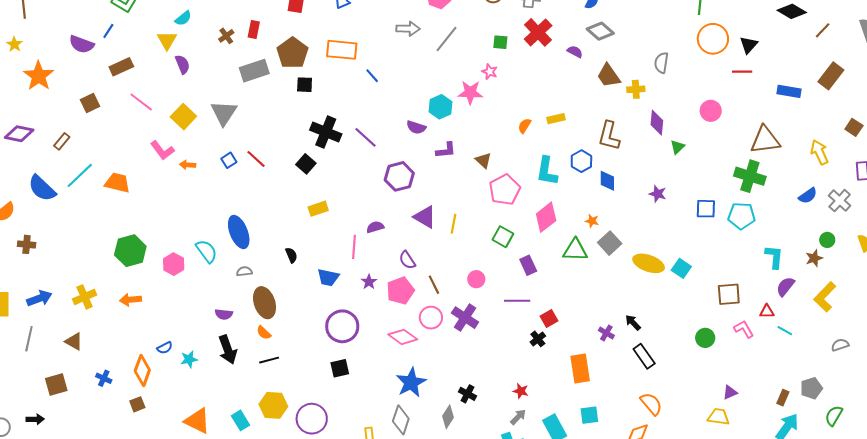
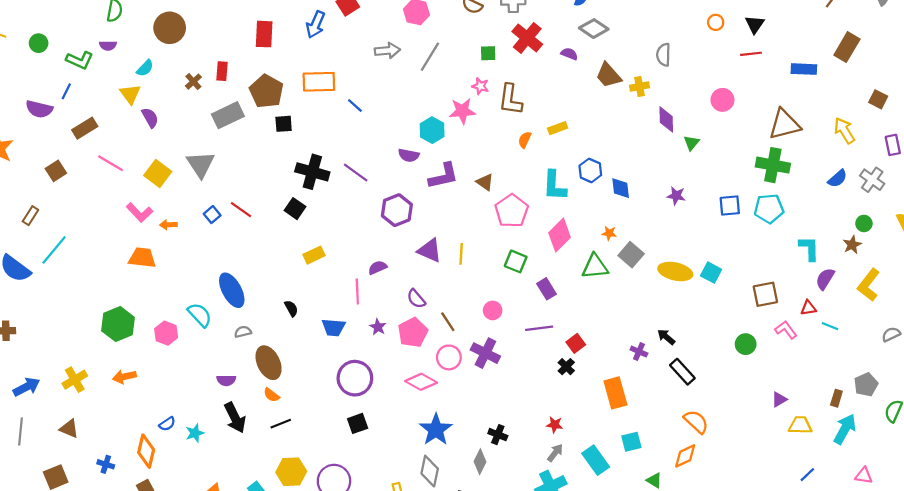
orange circle: (713, 39) -> (716, 22), size x0.5
brown L-shape: (609, 136) -> (510, 100), moved
purple L-shape: (446, 150) -> (444, 176), size x1.4
orange trapezoid: (117, 183) -> (142, 258), moved
yellow trapezoid: (719, 417) -> (800, 425), moved

